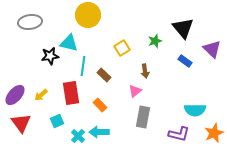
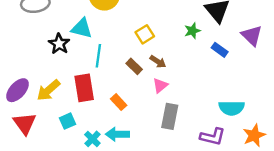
green star: (155, 41) -> (192, 31), moved
black star: (50, 56) -> (59, 44), turned -30
brown arrow: (145, 71) -> (158, 62), moved, turned -48
brown rectangle: (104, 75) -> (134, 66), moved
yellow arrow: (41, 95) -> (48, 90), size x1.5

